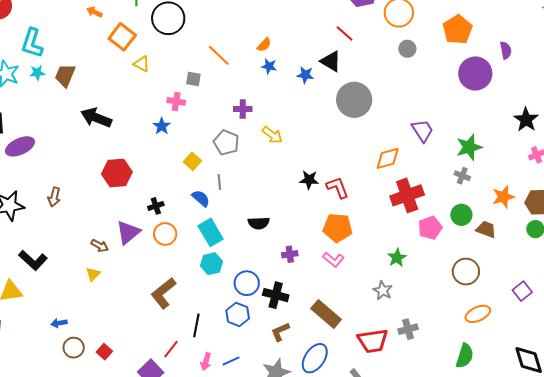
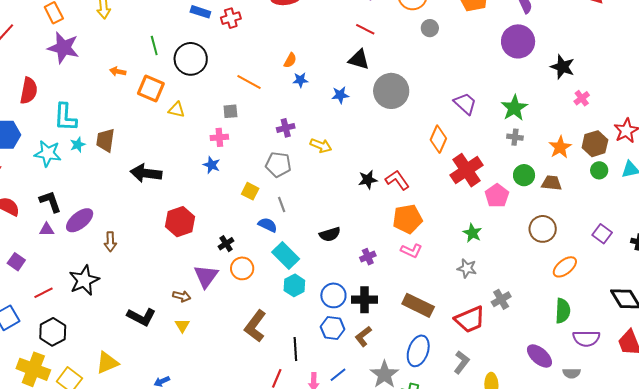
purple circle: (475, 73) -> (518, 41), moved
blue star: (305, 75) -> (340, 95), moved
orange diamond: (388, 158) -> (438, 139), turned -36
brown arrow: (54, 197) -> (110, 242), moved
black L-shape: (33, 260) -> (141, 317), moved
brown L-shape: (280, 332) -> (363, 336), moved

